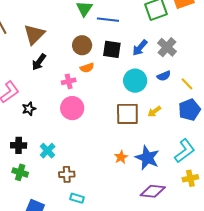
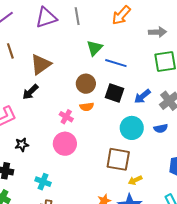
black arrow: (39, 62) -> (30, 92), moved
pink cross: (69, 81) -> (66, 117), turned 32
black star: (29, 109) -> (22, 145), moved
yellow arrow: (154, 111) -> (135, 180), moved
cyan cross: (48, 151) -> (43, 182), moved, turned -35

